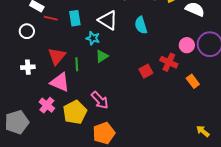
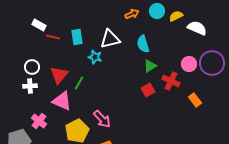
white triangle: (108, 20) -> (110, 39), turned -45
white circle: (27, 31) -> (32, 67), moved
green triangle: (102, 56) -> (150, 66), moved
green line: (77, 64) -> (79, 83), turned 32
pink cross: (47, 105) -> (39, 121), moved

